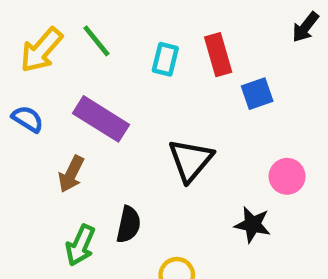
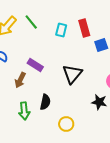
purple rectangle: (101, 119) -> (35, 65), moved, size x0.7
green arrow: (80, 245) -> (24, 111), turned -30

